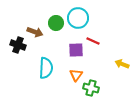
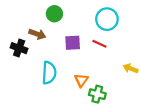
cyan circle: (78, 18) -> (107, 19), moved
green circle: (56, 23) -> (54, 14), moved
purple square: (76, 50) -> (73, 43), moved

